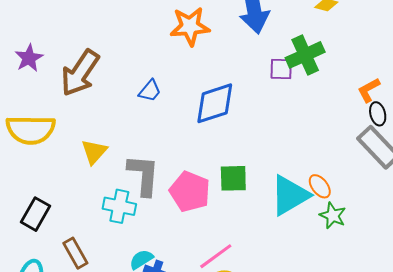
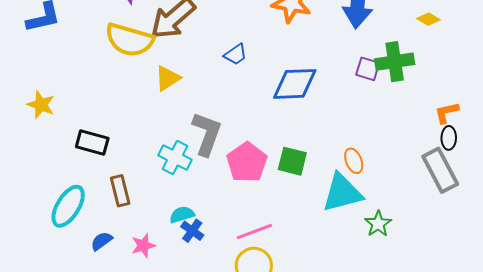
yellow semicircle: (31, 130) -> (129, 40), moved
yellow triangle: (94, 152) -> (168, 78), moved
orange ellipse: (320, 186) -> (354, 161), moved
black rectangle: (35, 214) -> (92, 142), turned 60

